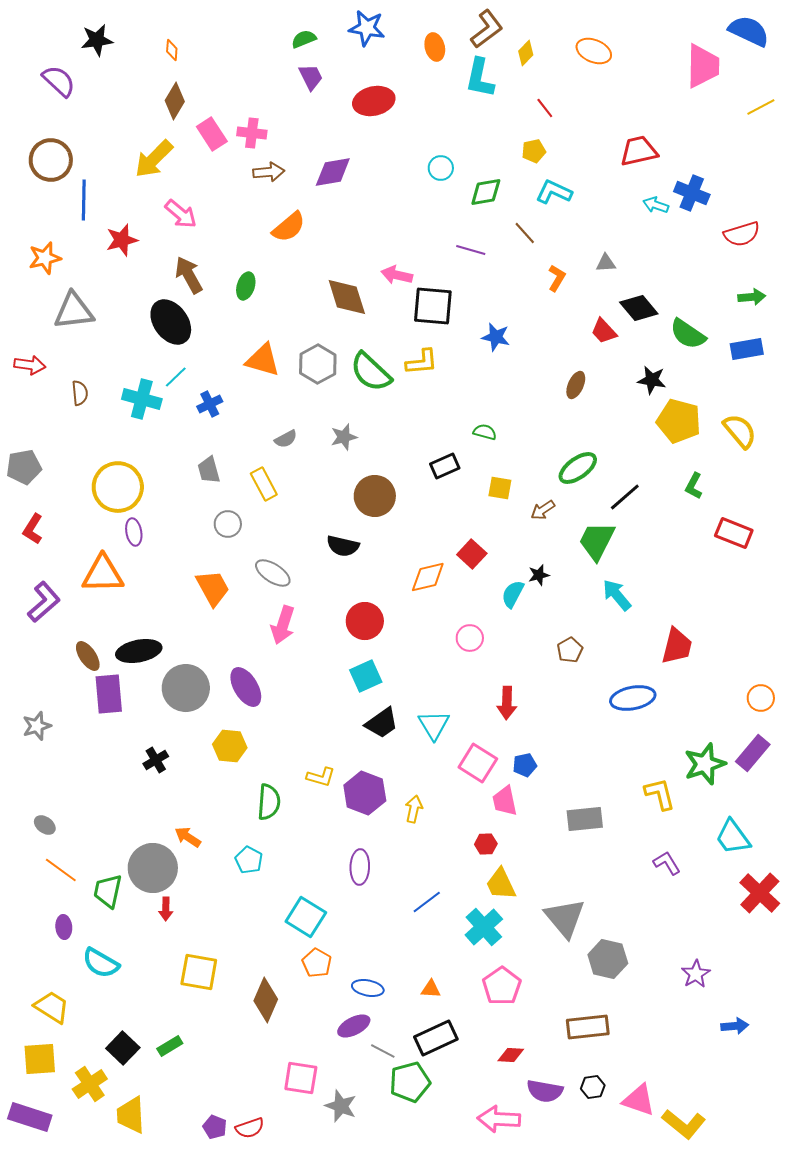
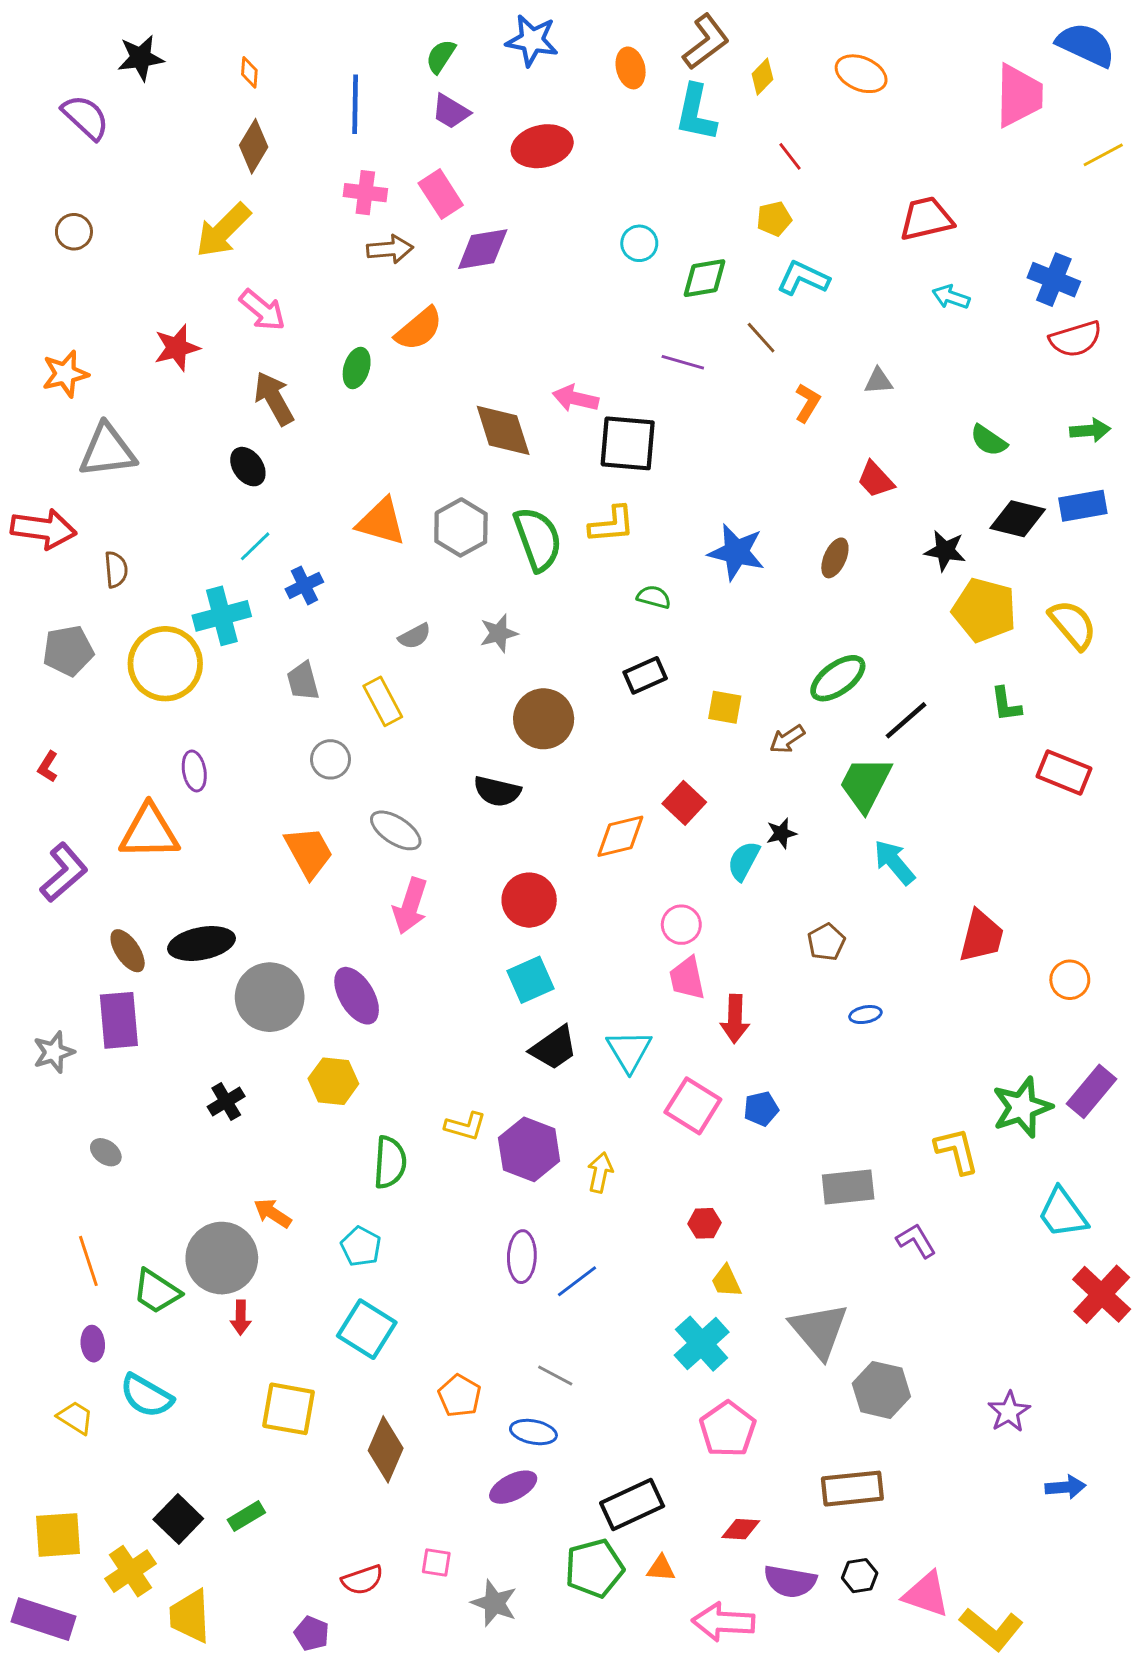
green semicircle: (304, 39) -> (441, 56), turned -35
purple trapezoid: (311, 77) -> (451, 111), turned 148
pink rectangle: (212, 134) -> (441, 194), moved
brown circle: (51, 160) -> (74, 232), size x0.6
blue cross: (692, 193) -> (1054, 280), moved
blue line: (84, 200) -> (355, 104), moved
green ellipse: (246, 286) -> (357, 368), moved
black diamond: (639, 308) -> (1018, 519), moved, turned -36
black ellipse: (171, 322) -> (248, 467), size x0.6
green semicircle: (688, 334) -> (989, 440), moved, size x0.7
blue star: (496, 337) -> (736, 552), moved, size x1.4
red arrow: (30, 365) -> (43, 529), size x1.4
green semicircle: (371, 372) -> (538, 539), turned -153
cyan cross: (142, 399) -> (222, 616), moved, turned -30
green semicircle: (485, 432) -> (654, 597), moved
gray pentagon: (24, 467) -> (68, 651), moved
green L-shape: (694, 486) -> (1006, 704), turned -36
yellow circle: (118, 487) -> (165, 664), moved
red L-shape: (33, 529) -> (48, 767), size x0.7
purple rectangle: (109, 694) -> (119, 1020), moved
blue ellipse: (633, 698) -> (865, 1015), moved, size x0.5
orange circle: (761, 698) -> (1070, 980), moved
pink trapezoid: (505, 801) -> (687, 978), moved
gray ellipse: (45, 825) -> (106, 1152), moved
purple L-shape: (667, 863) -> (916, 1241), moved
orange line: (61, 870) -> (88, 1261), turned 36
yellow trapezoid: (501, 884) -> (726, 1281), size x0.7
green trapezoid: (108, 891) -> (157, 1291), turned -69
blue line: (427, 902) -> (577, 1281), moved
cyan square: (306, 917) -> (367, 1329), moved
orange triangle: (431, 989) -> (661, 1568), moved
yellow trapezoid: (52, 1007) -> (75, 1418), moved, size x0.7
gray line: (383, 1051) -> (555, 1375), moved
pink square: (301, 1078) -> (436, 1562), size x0.6
red semicircle: (250, 1128) -> (362, 1580), moved

